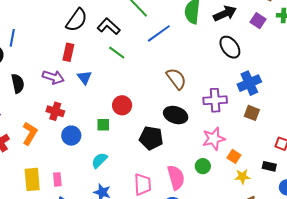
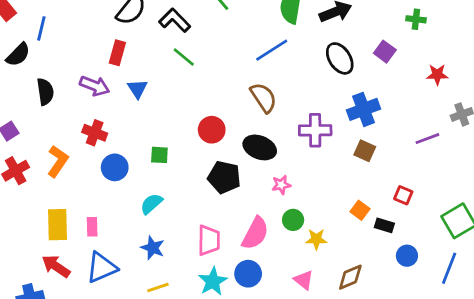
purple square: (258, 21) -> (385, 52), moved
blue line: (159, 33) -> (272, 50), moved
red circle: (122, 105) -> (212, 130), moved
pink star: (214, 139) -> (281, 185), moved, size x0.6
orange square: (234, 156) -> (360, 210), moved
pink semicircle: (176, 177) -> (255, 233), turned 40
yellow star: (242, 177) -> (316, 239), moved

